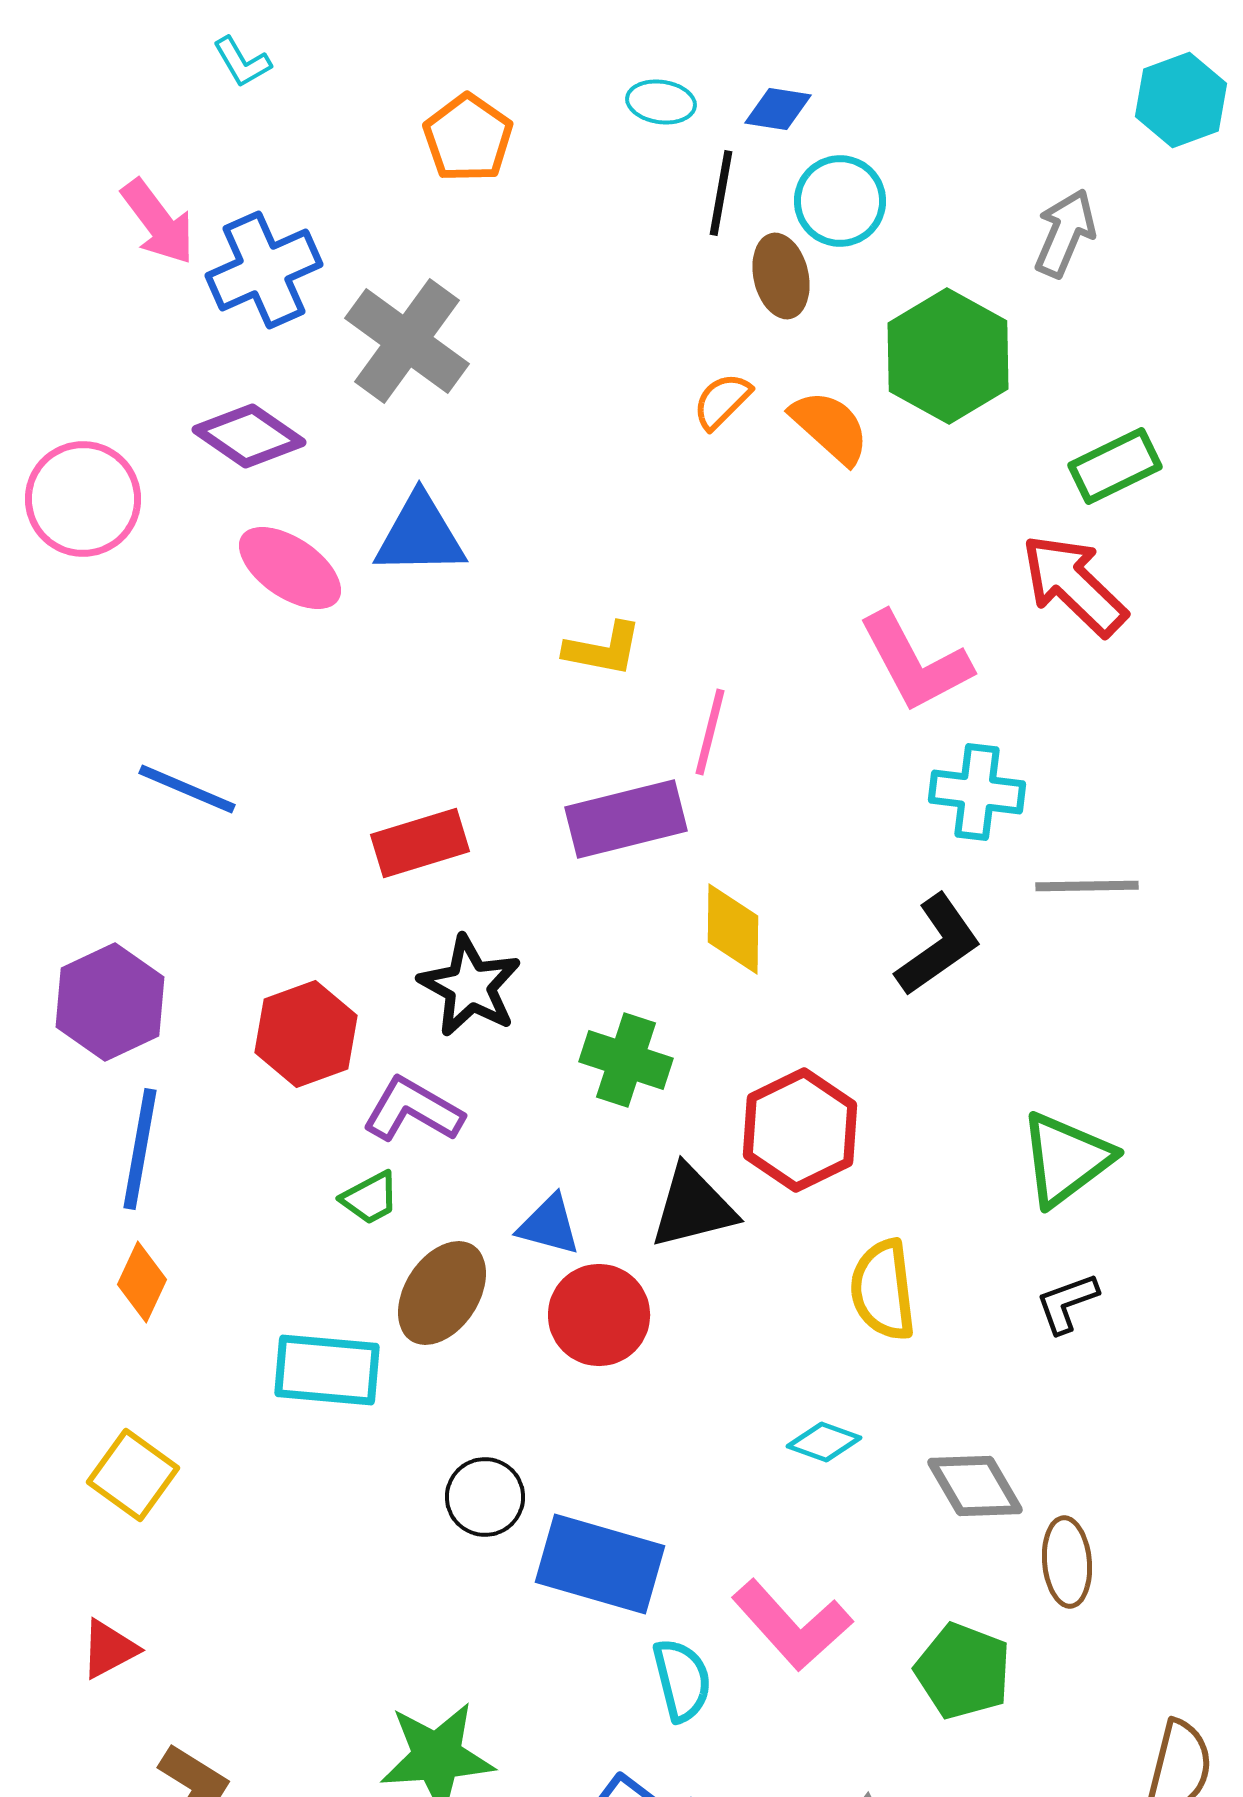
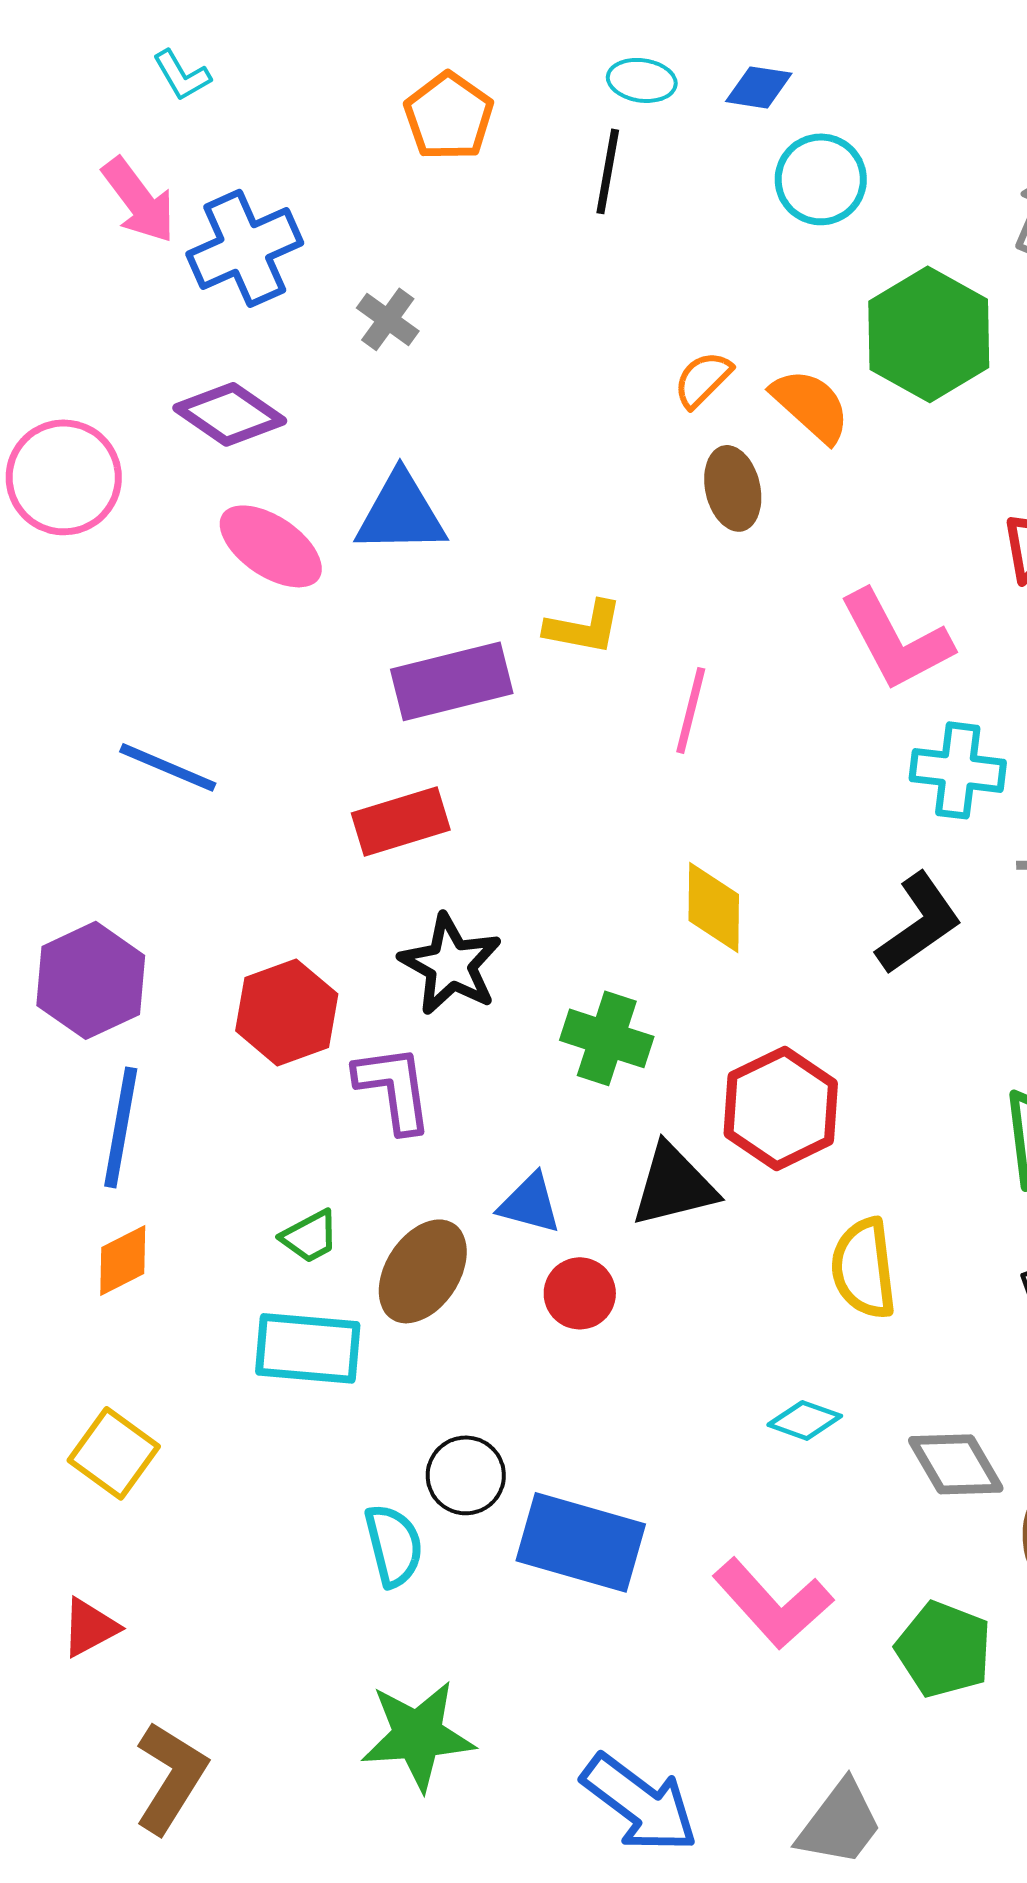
cyan L-shape: (242, 62) -> (182, 75), moved
black line: (721, 193) -> (608, 171), moved
brown ellipse: (781, 276) -> (733, 488), moved
gray cross: (407, 341) -> (388, 319), size x0.5
purple rectangle: (626, 819) -> (452, 681), moved
purple L-shape: (413, 1110) -> (394, 1088), turned 52
green trapezoid: (370, 1198) -> (310, 1236), moved
orange diamond: (142, 1282) -> (123, 1260), turned 38
red circle: (599, 1315) -> (580, 1293), size x0.7
cyan semicircle: (682, 1680) -> (394, 1545), moved

